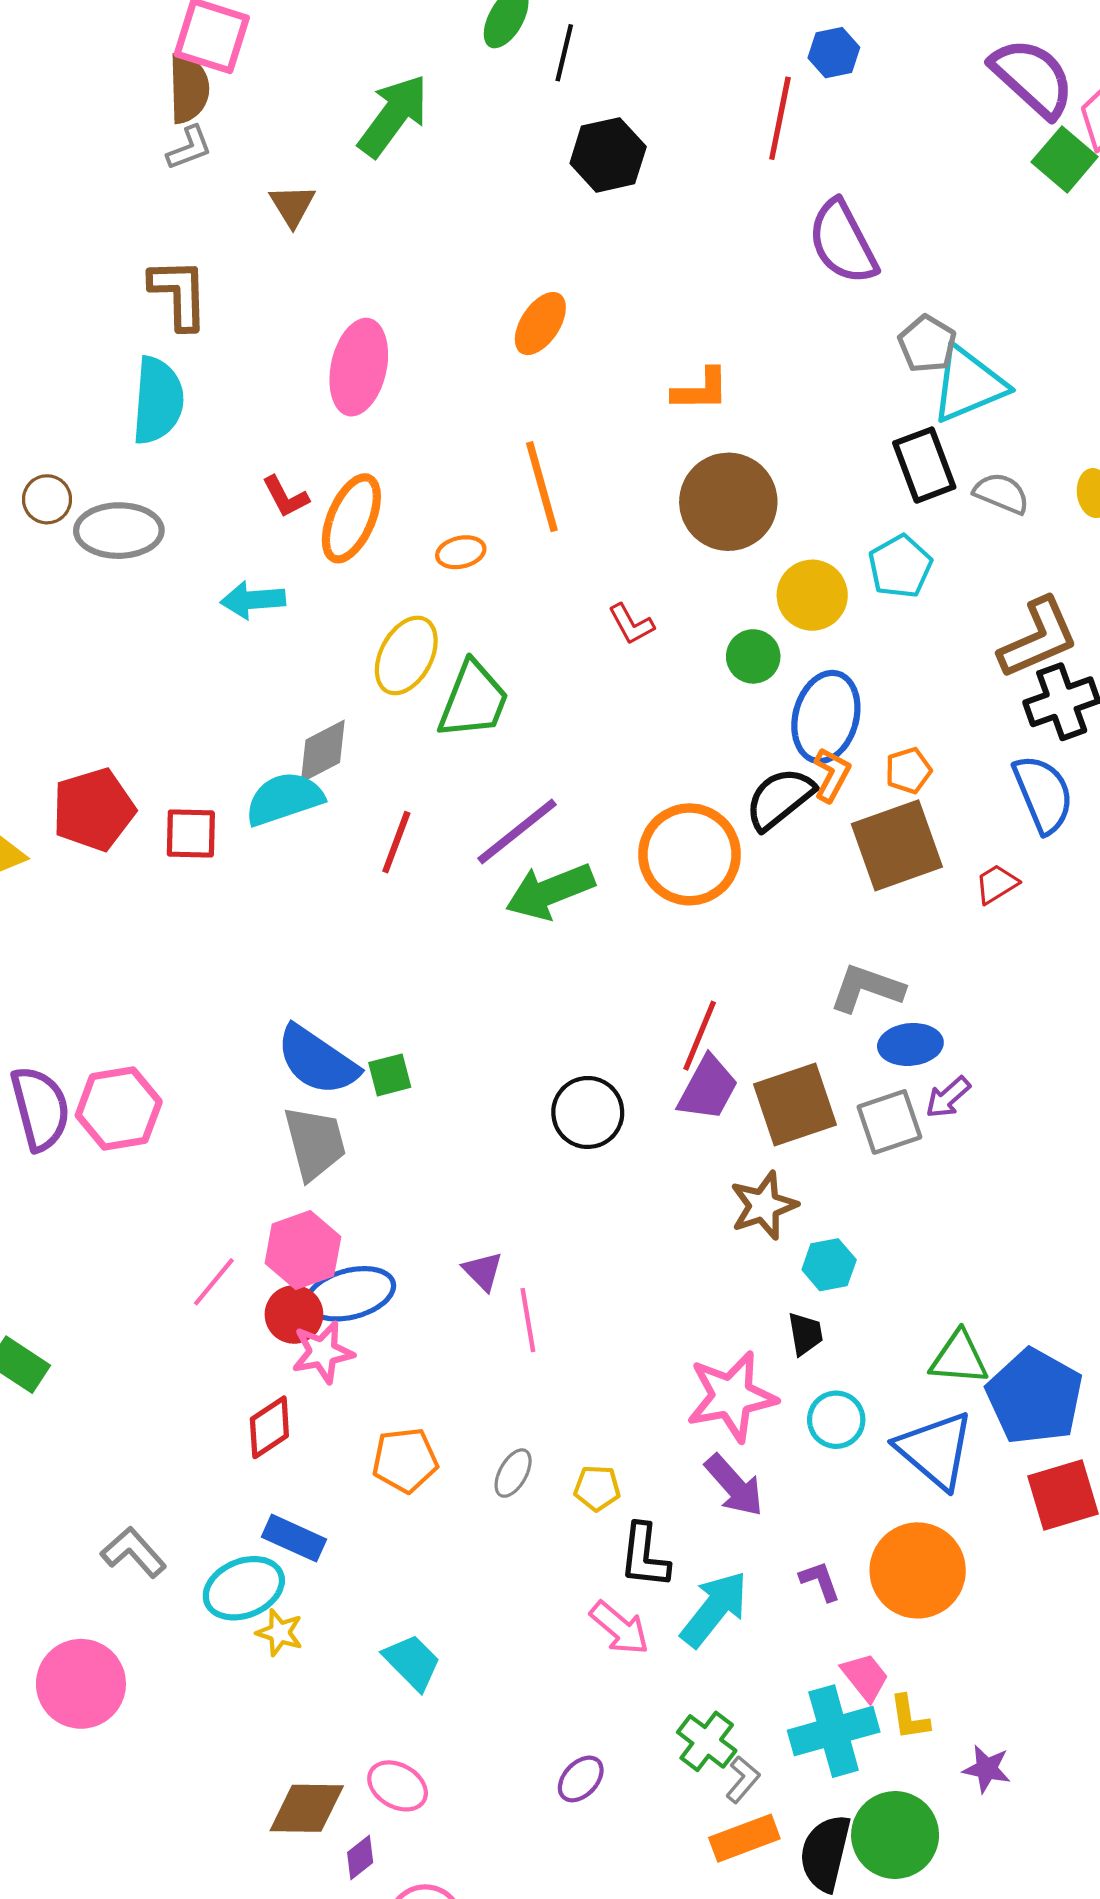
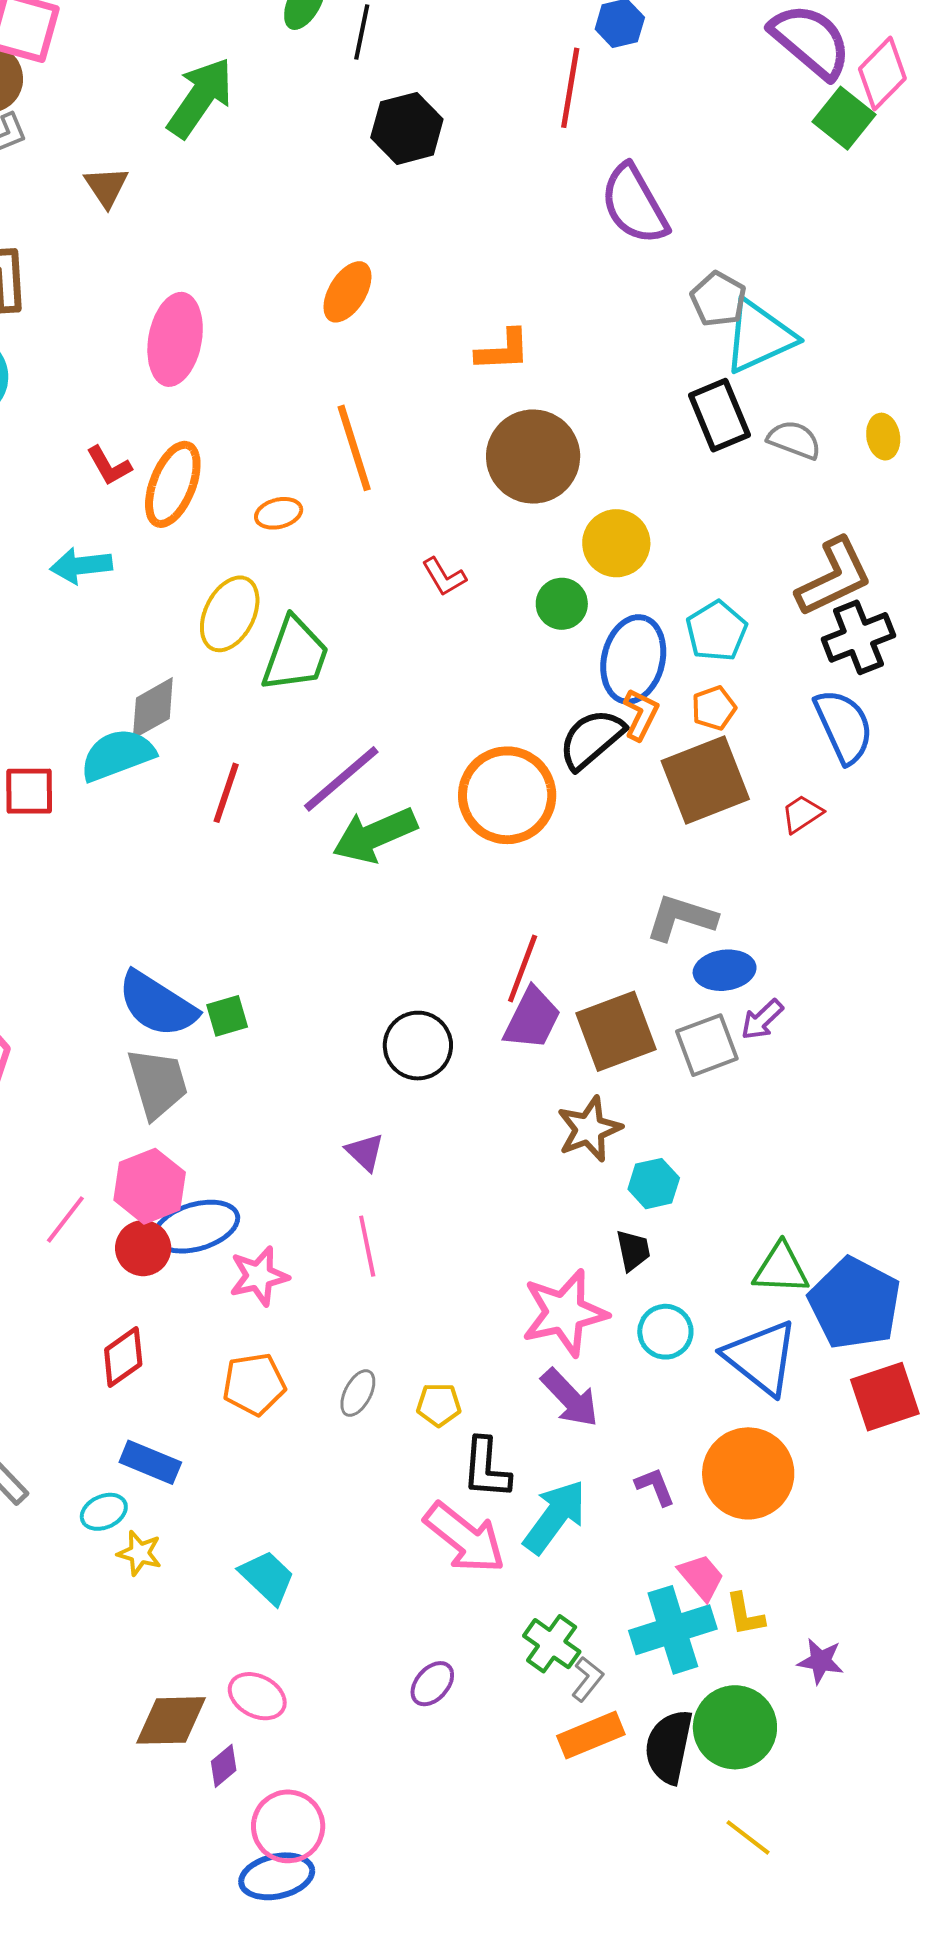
cyan pentagon: (900, 566) -> (717, 631), moved
purple triangle: (483, 1271) -> (365, 1152), moved
pink star: (323, 1352) -> (259, 1276), moved
cyan ellipse: (244, 1588) -> (104, 1512), size x0.6
pink arrow: (619, 1628) -> (465, 1538), size x1.4

